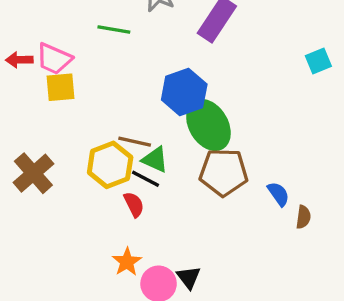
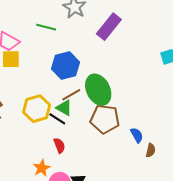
blue hexagon: (184, 92) -> (66, 65), moved
brown line: (135, 142) -> (71, 95), moved, turned -48
red semicircle: (134, 204) -> (59, 145), moved

